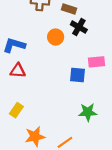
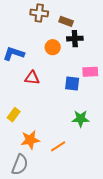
black cross: (79, 27) -> (75, 39), turned -35
red triangle: (18, 71) -> (32, 78), moved

